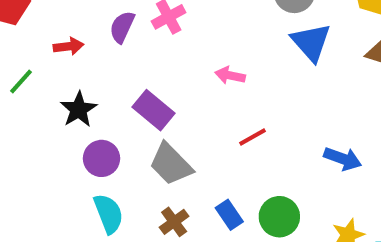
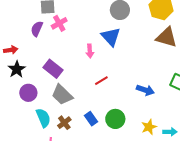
blue triangle: (311, 42) -> (111, 37), moved
red arrow: (68, 46) -> (11, 50), moved
pink arrow: (230, 75) -> (90, 51), turned -104
cyan semicircle: (109, 214) -> (43, 118), moved

